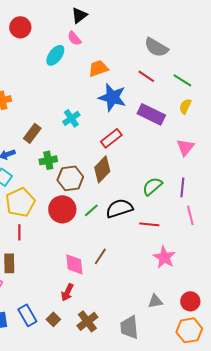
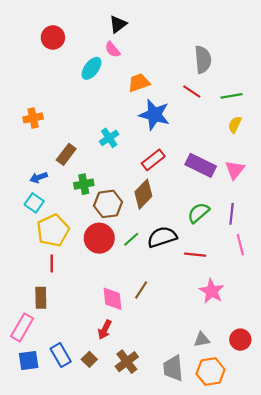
gray semicircle: (156, 47) -> (203, 60), turned -125
green line: (182, 80) -> (232, 96), turned -42
purple rectangle: (151, 114) -> (201, 165), moved
orange hexagon: (189, 330) -> (211, 372), moved

